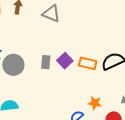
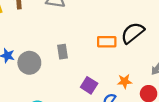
purple square: (65, 61) -> (89, 85), moved

